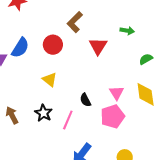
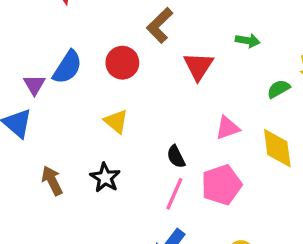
pink triangle: (117, 93) -> (227, 128), moved, turned 42
pink line: (68, 120) -> (174, 194), moved

